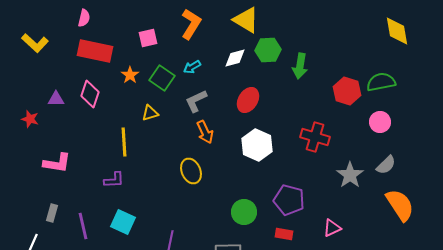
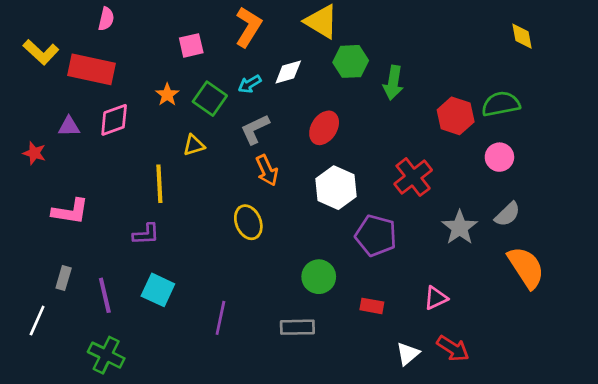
yellow diamond: (397, 31) -> (522, 36), size x0.7
red rectangle: (95, 51) -> (92, 69), moved
white diamond: (235, 58) -> (288, 72), moved
pink diamond: (90, 94) -> (114, 120), turned 52
red cross: (315, 137) -> (413, 177), turned 36
purple pentagon: (289, 200) -> (376, 235), moved

